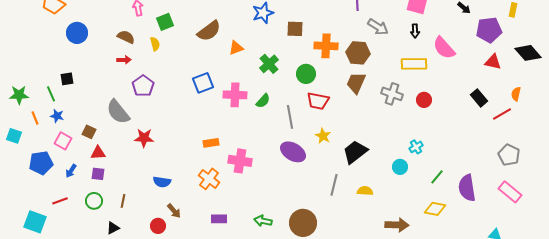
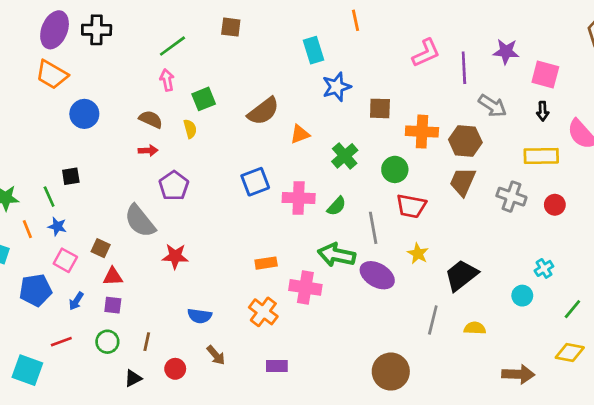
green arrow: (263, 221) -> (337, 255), moved, size x1.5
red circle: (158, 226) -> (175, 369), moved

